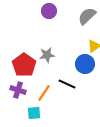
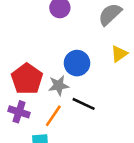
gray star: (47, 55) -> (59, 85), moved
blue circle: (85, 64) -> (77, 63), moved

